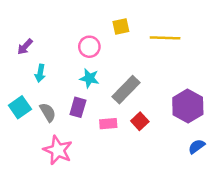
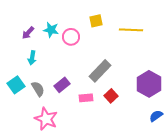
purple arrow: (25, 47) -> (28, 33), moved
cyan star: (89, 78) -> (51, 30), moved
purple rectangle: (78, 107) -> (62, 85), turned 35

